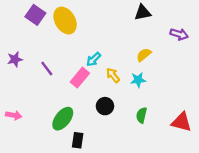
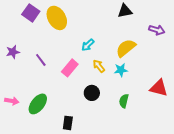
yellow semicircle: (144, 55) -> (126, 48), size x1.5
cyan arrow: (94, 59) -> (88, 45), moved
green ellipse: (63, 119) -> (38, 104), moved
red triangle: (181, 122) -> (159, 88), moved

